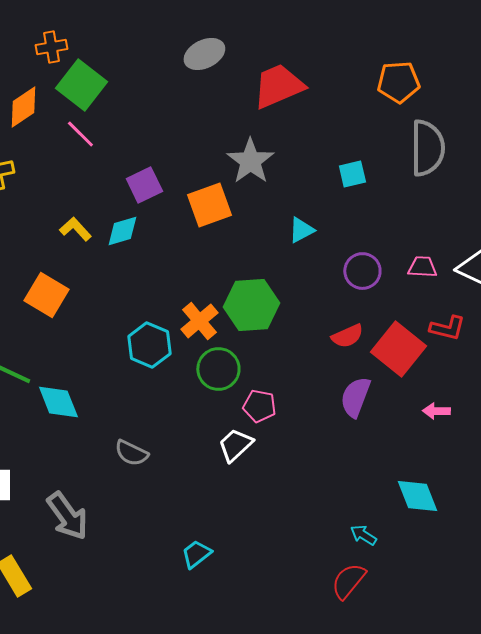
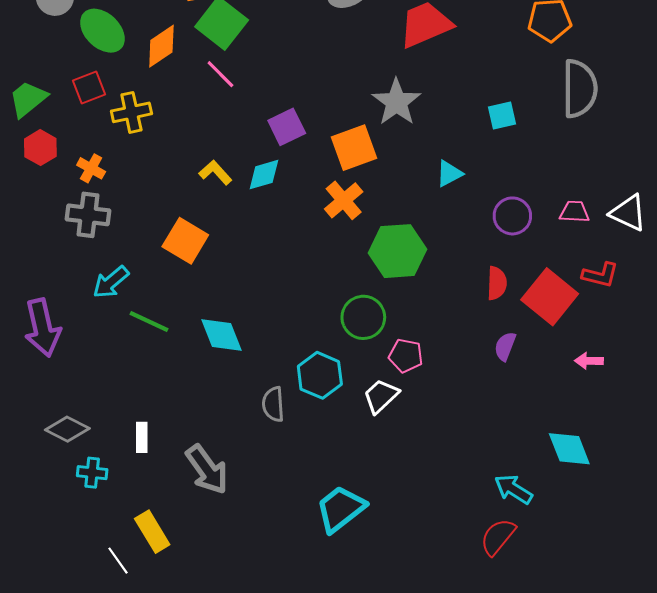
orange cross: (199, 321) -> (344, 200), moved
red semicircle: (347, 336) -> (497, 283), turned -64
cyan hexagon: (149, 345) -> (320, 375), moved
purple semicircle: (355, 397) -> (505, 346), size x0.7
cyan diamond: (58, 402) -> (222, 335), moved
gray semicircle: (131, 453) -> (273, 404), turned 60
cyan arrow: (363, 535) -> (513, 489), size x1.4
cyan trapezoid: (196, 554) -> (341, 509), size x1.6

